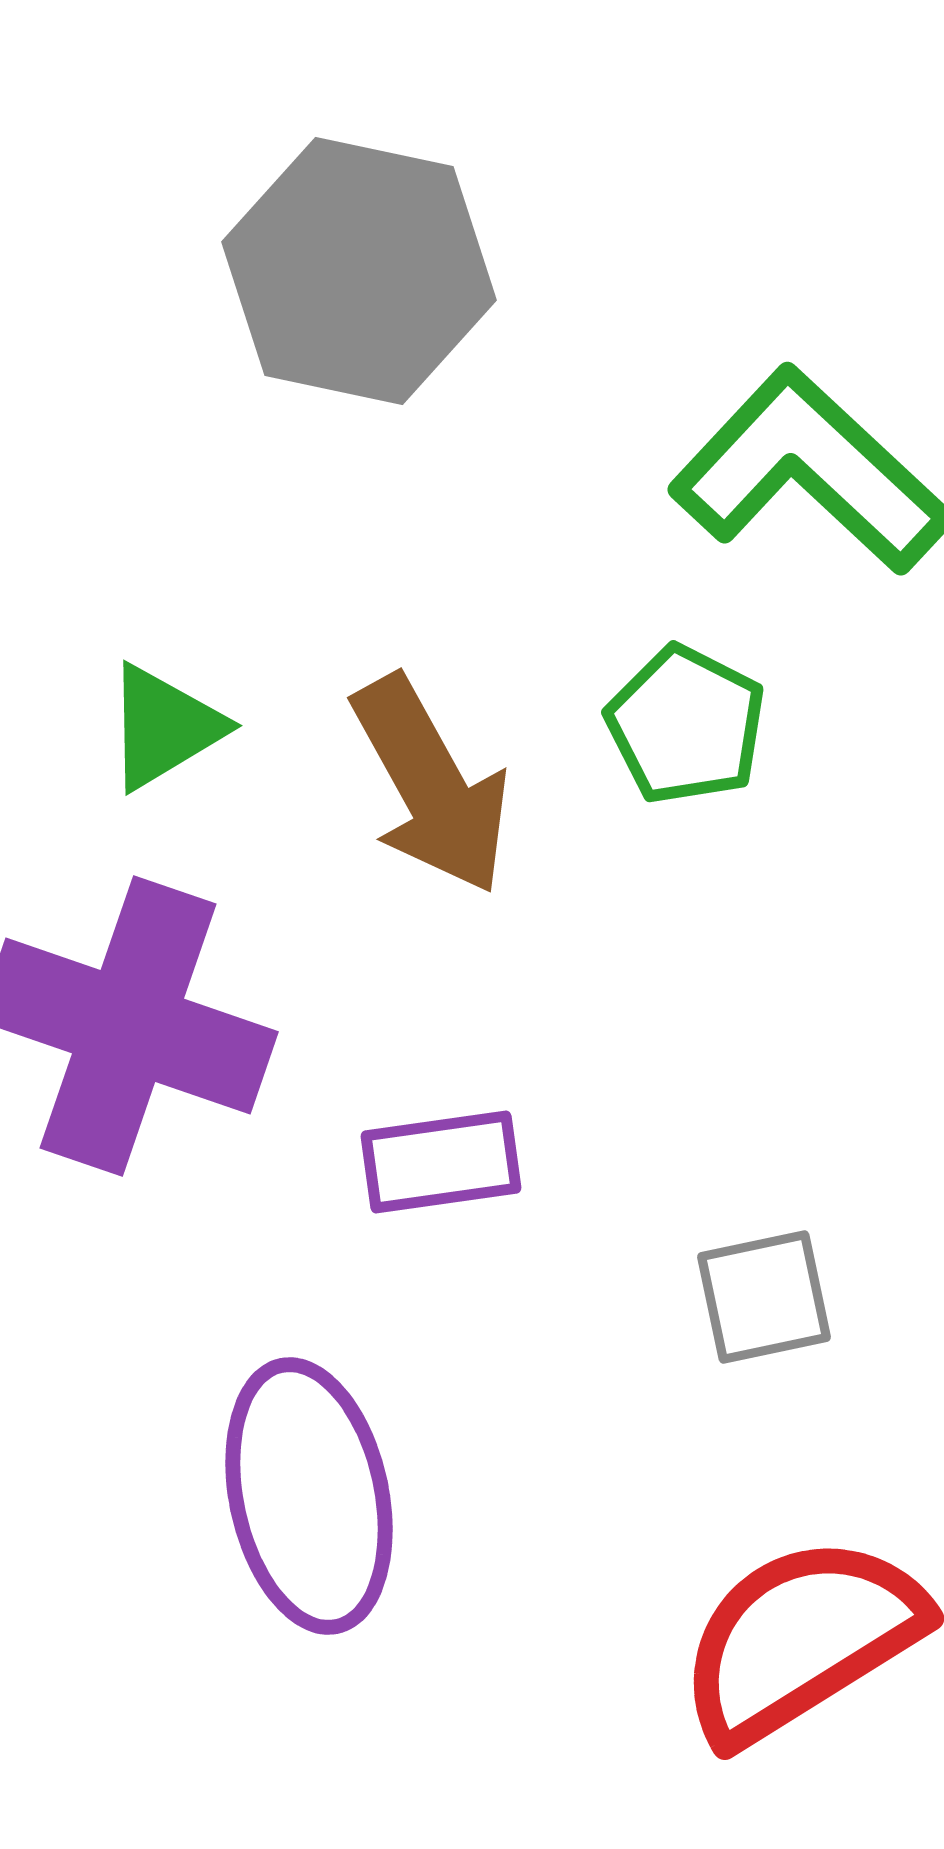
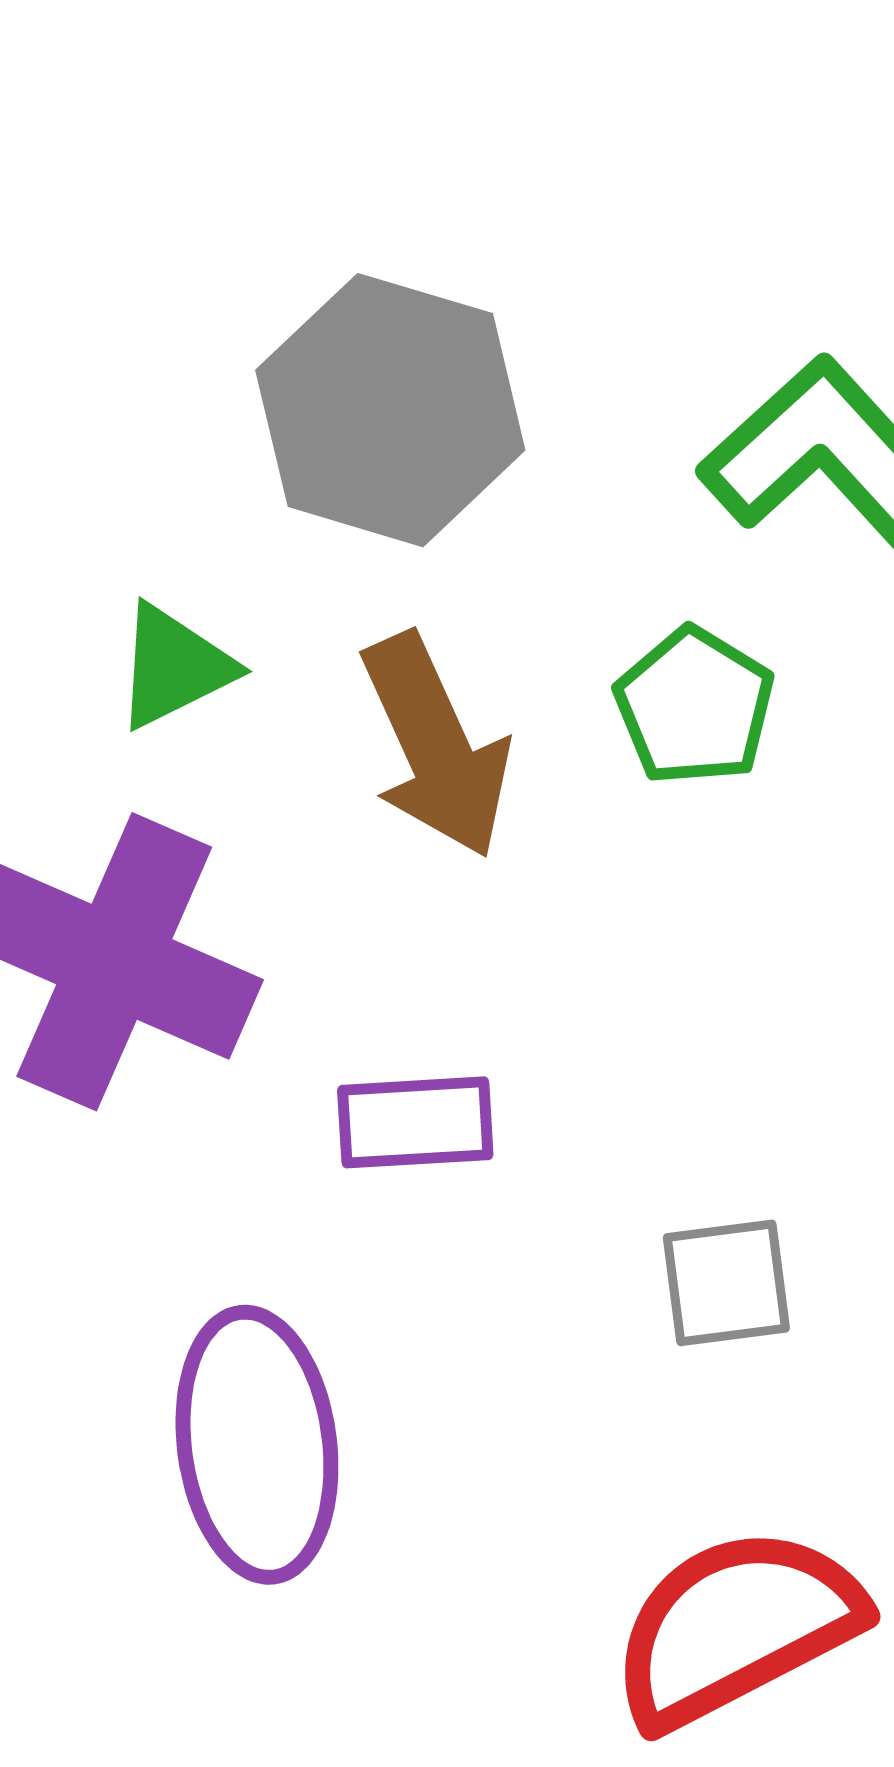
gray hexagon: (359, 271) -> (390, 410), moved

